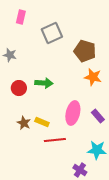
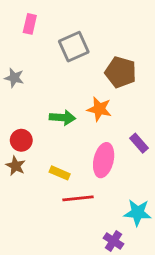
orange star: (93, 77) -> (99, 109), moved
red circle: (19, 88) -> (21, 140), moved
purple rectangle: (98, 116) -> (139, 143), moved
brown star: (24, 123) -> (16, 166), moved

